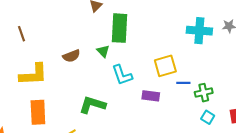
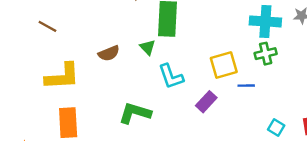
brown line: (21, 34) -> (47, 26), turned -42
green cross: (204, 93) -> (266, 54), moved
purple rectangle: (151, 96) -> (206, 102), turned -54

